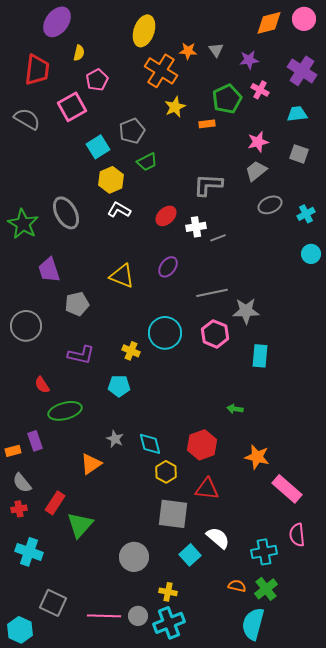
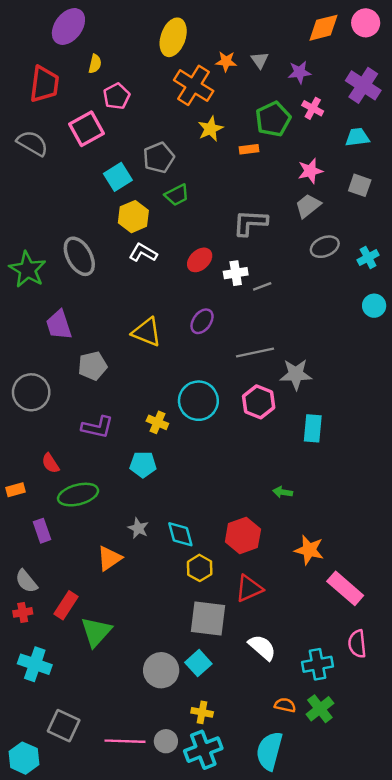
orange rectangle: (13, 451) -> (16, 490), moved
red triangle: (207, 489) -> (249, 588), turned -30
cyan square: (190, 555) -> (198, 663), moved
cyan semicircle: (253, 624) -> (269, 751), moved

